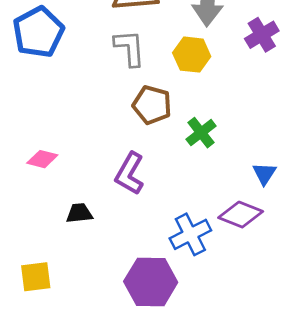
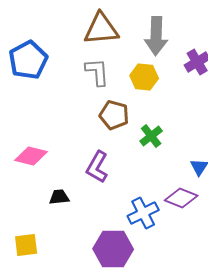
pink diamond: (42, 159) -> (31, 156), size x1.4

